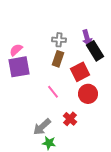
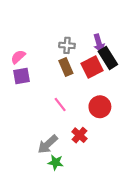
brown rectangle: (58, 59) -> (66, 67), turned -42
purple square: (19, 67) -> (22, 76), size x0.7
red square: (80, 72) -> (92, 67), moved

